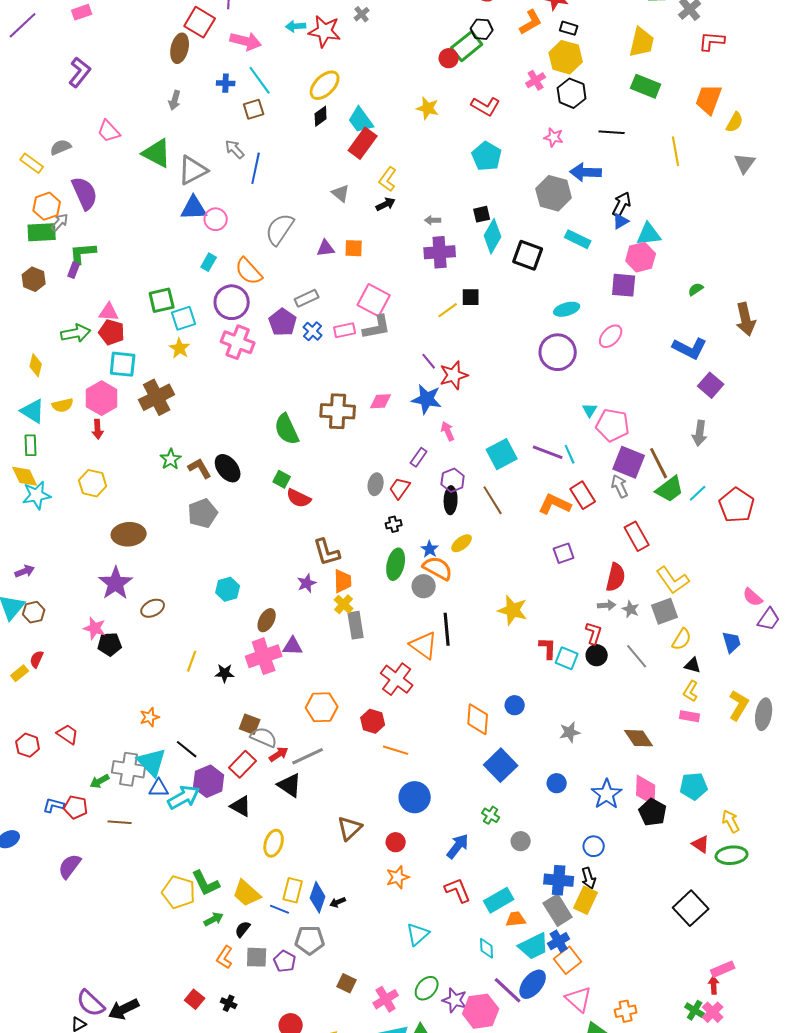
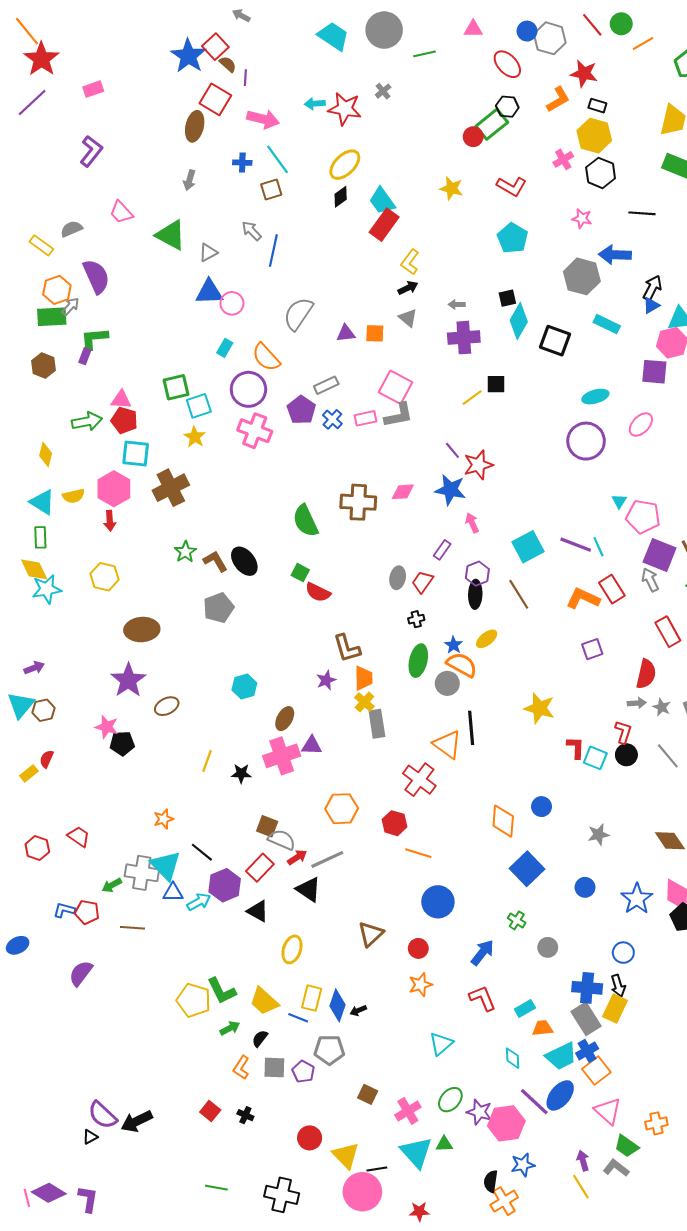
gray triangle: (193, 170) -> (208, 253), size x0.6
gray triangle: (341, 193) -> (408, 318), moved
cyan arrow: (184, 797) -> (199, 902), size x0.7
cyan rectangle: (499, 900) -> (525, 1008), size x0.7

